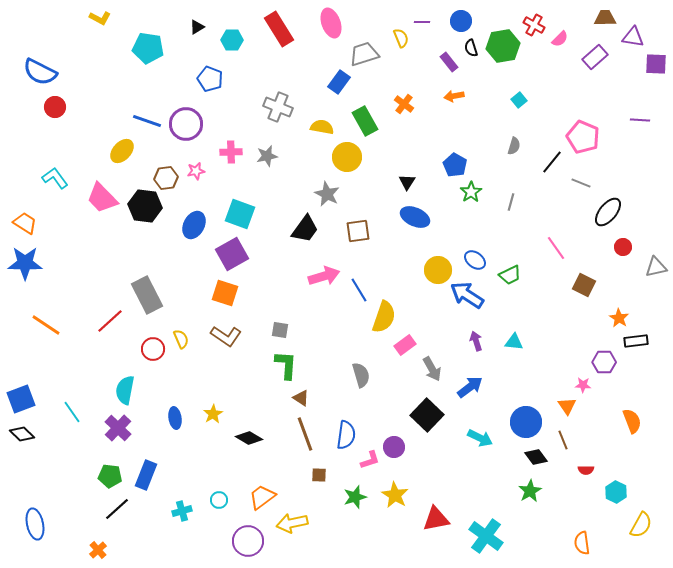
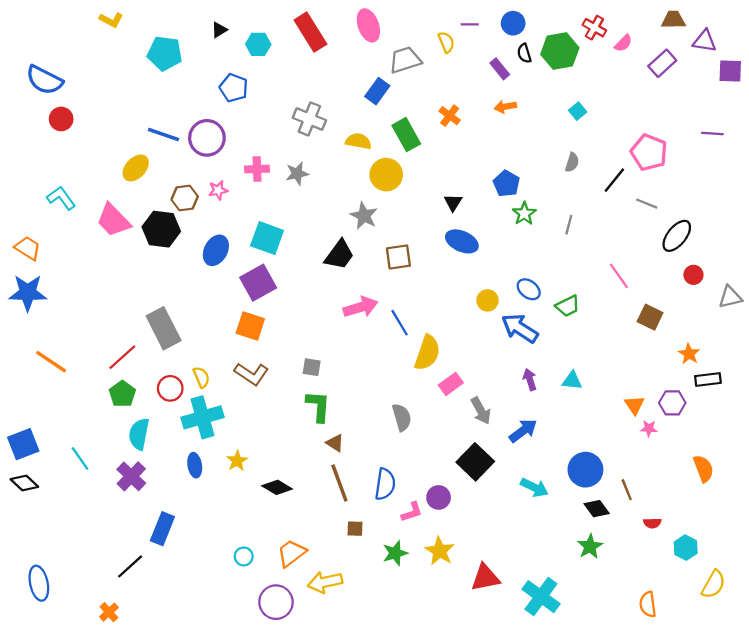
yellow circle: (438, 270) -> (487, 300), size x0.7
orange triangle: (567, 406) -> (634, 405), moved
green pentagon: (110, 476) -> (122, 394), moved, turned 30
cyan cross: (182, 511) -> (202, 417), moved, size x1.8

